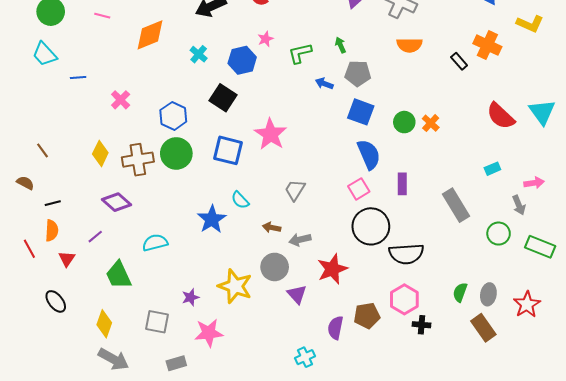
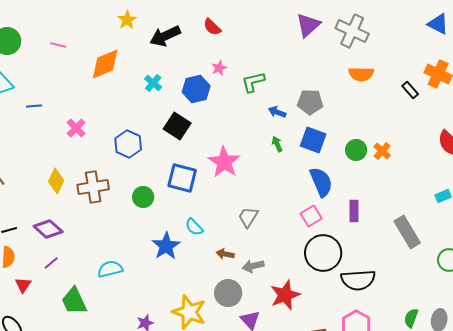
green arrow: (340, 45) -> (277, 144), moved
green circle: (176, 153) -> (143, 197), moved, size x0.7
purple diamond: (117, 202) -> (48, 229), moved

